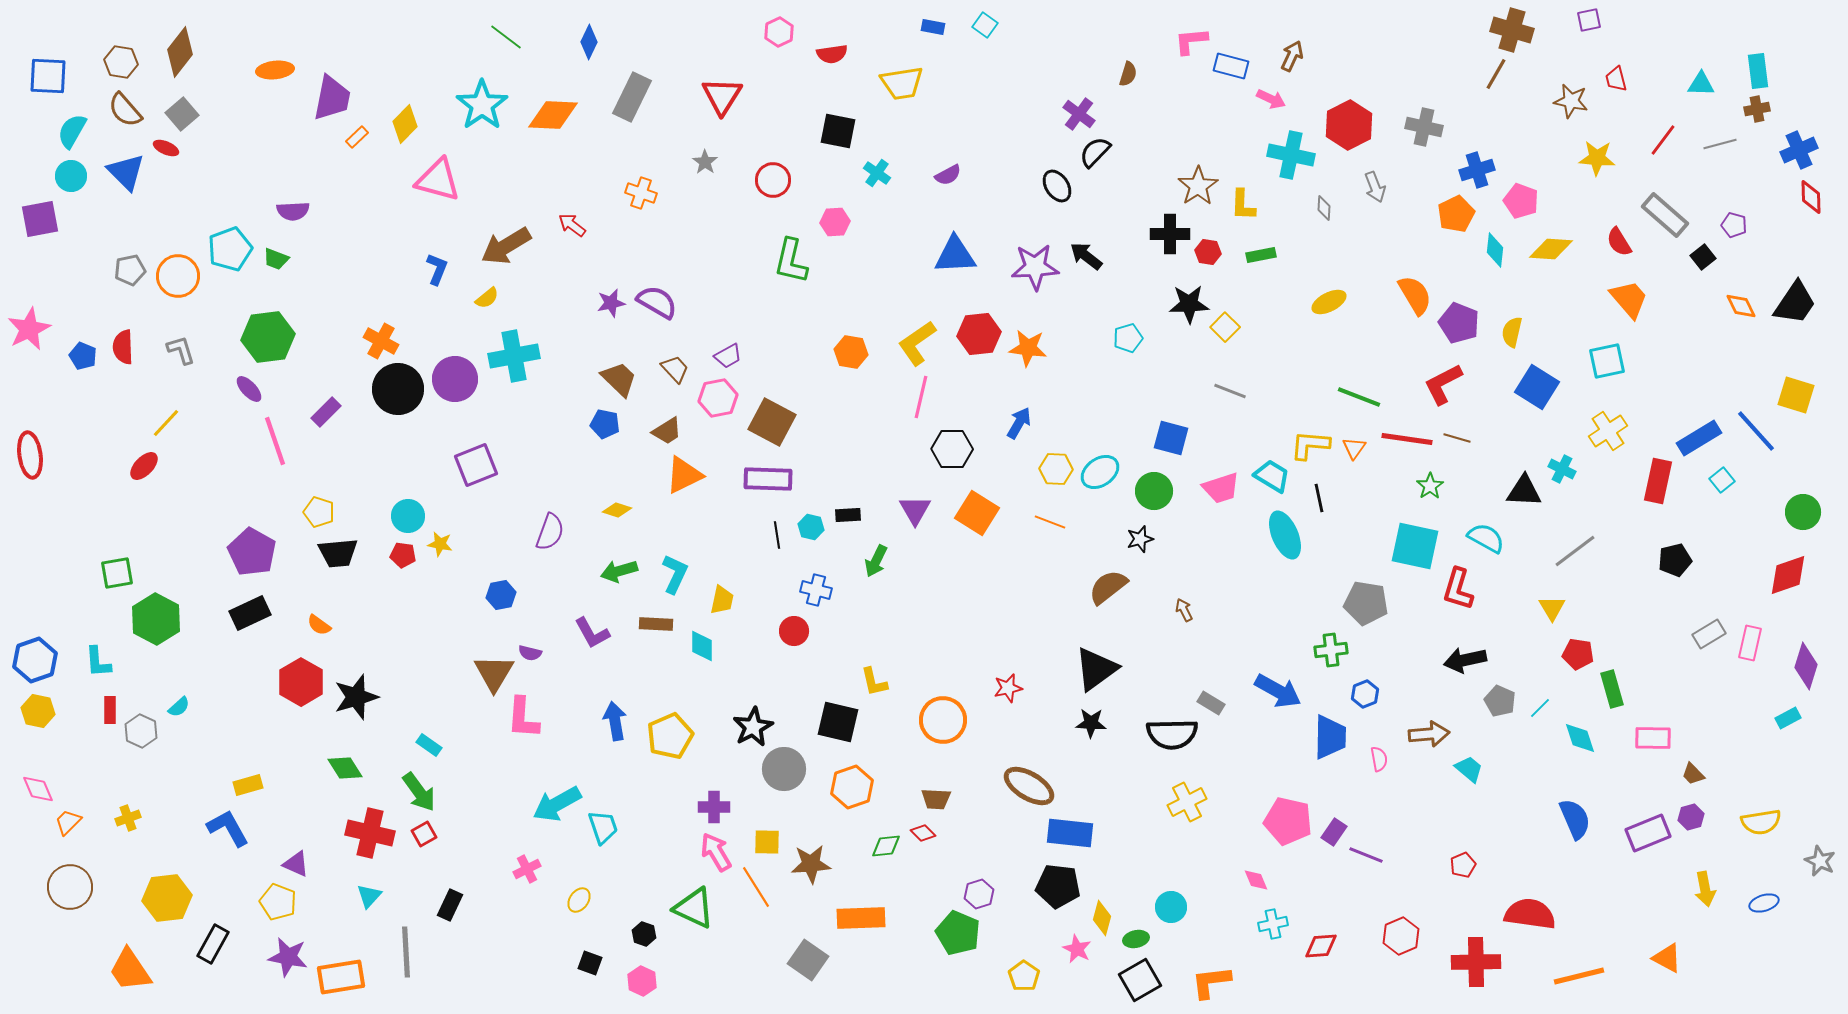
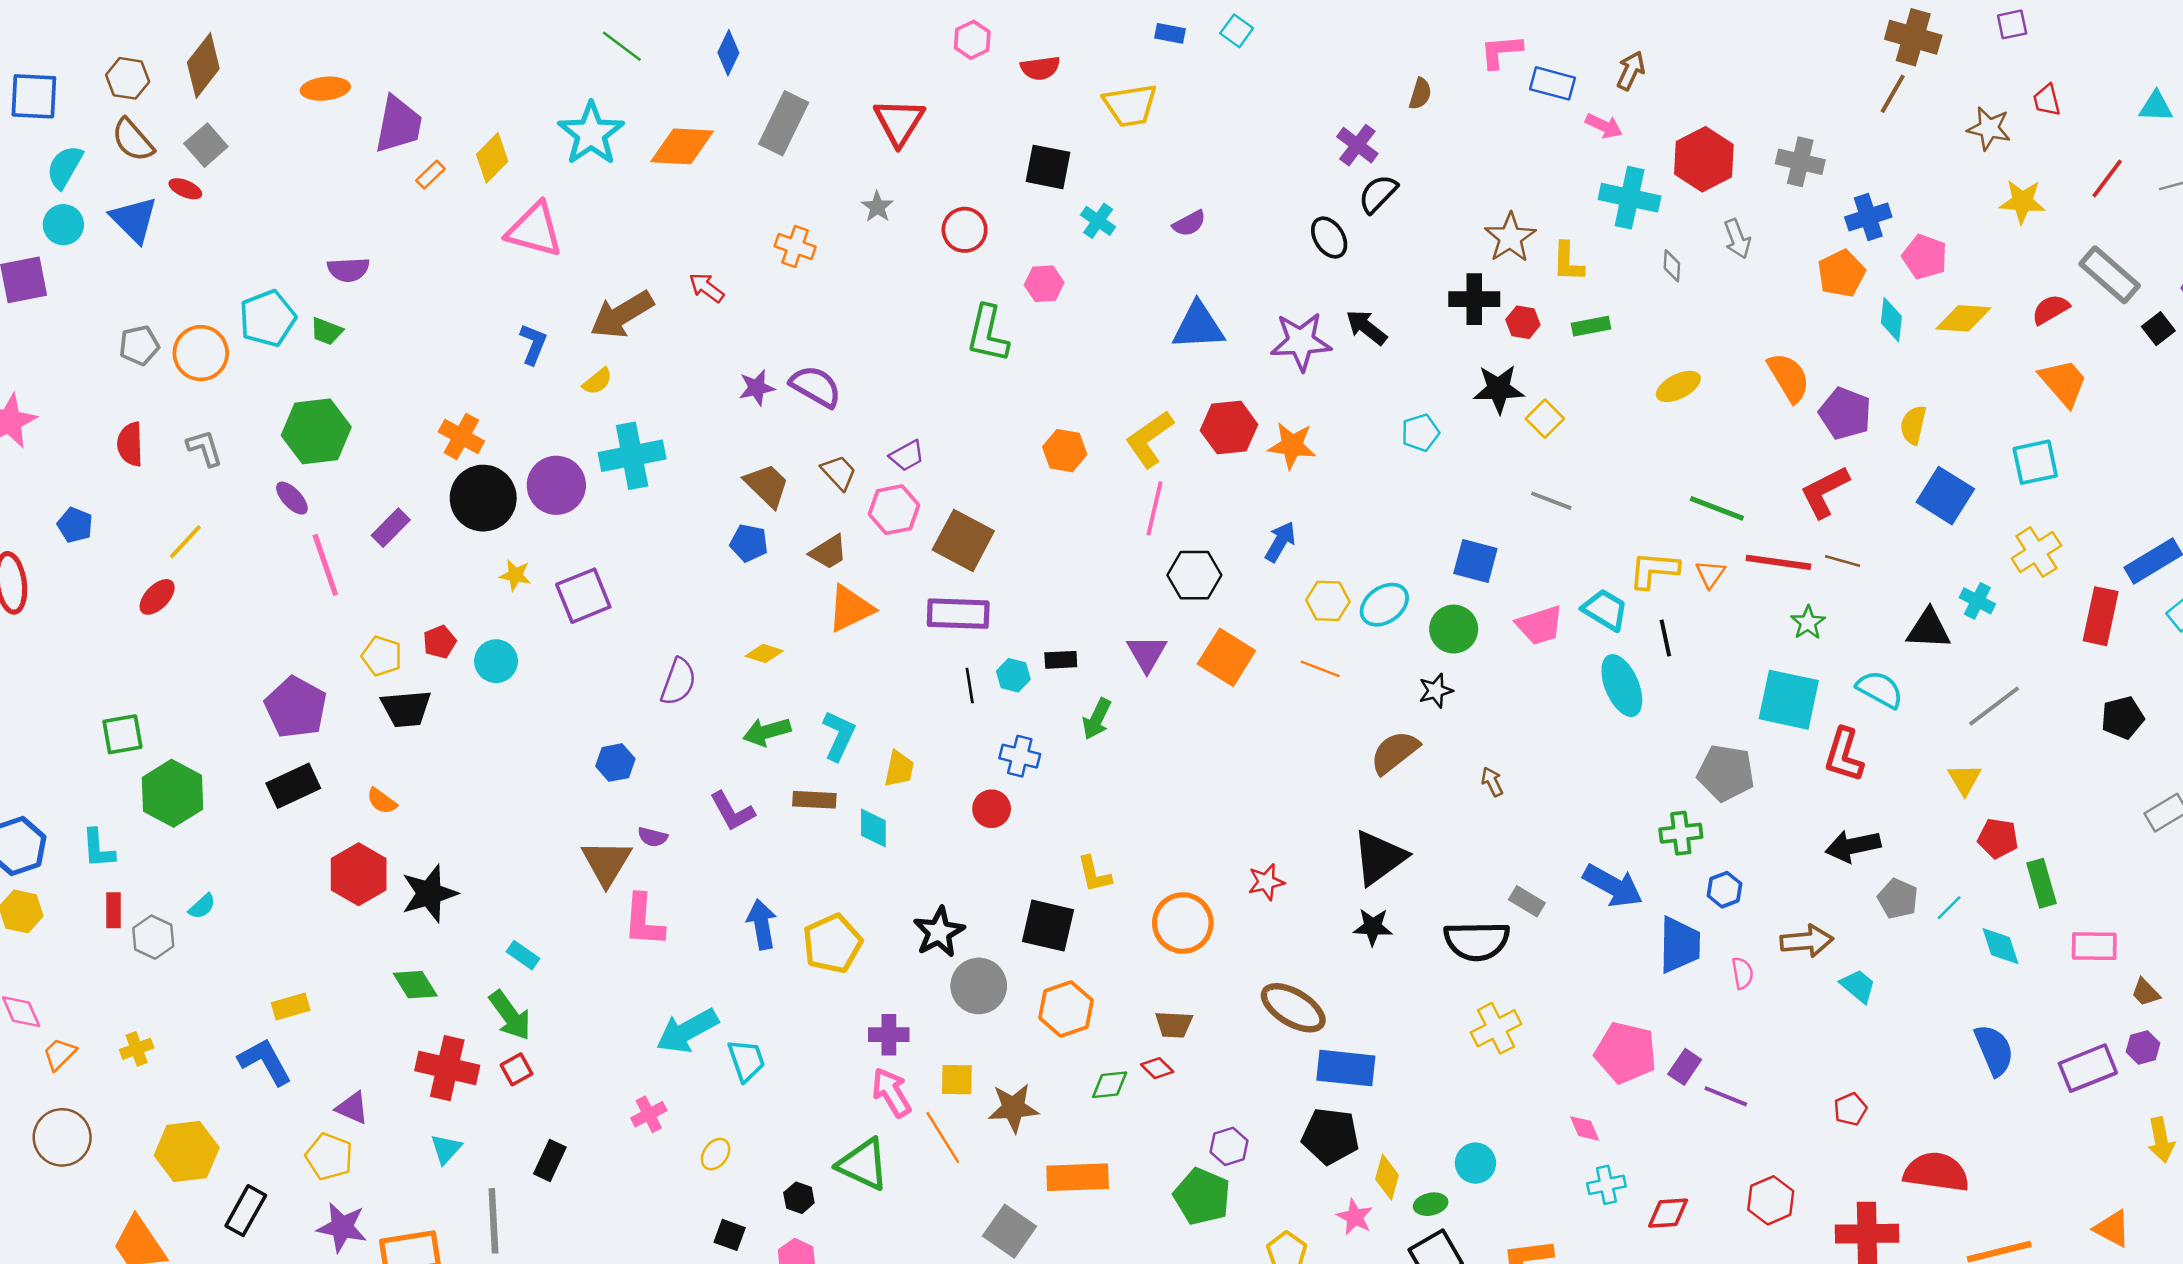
red semicircle: (1619, 242) -> (2051, 309), turned 92
blue pentagon: (83, 356) -> (75, 525), moved
yellow star: (440, 544) -> (515, 575), moved
red pentagon: (403, 555) -> (440, 642), moved, turned -30

